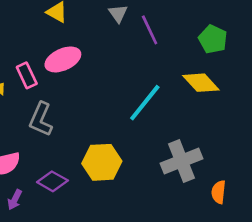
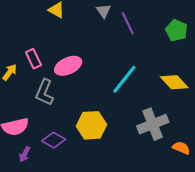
pink ellipse: (63, 59) -> (68, 66), moved
yellow diamond: (201, 83) -> (174, 82), moved
orange semicircle: (219, 192) -> (181, 148), turned 108

